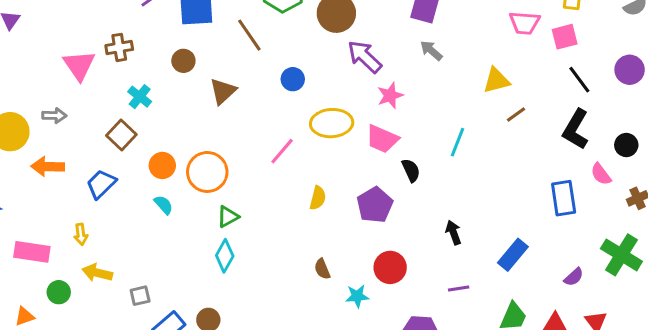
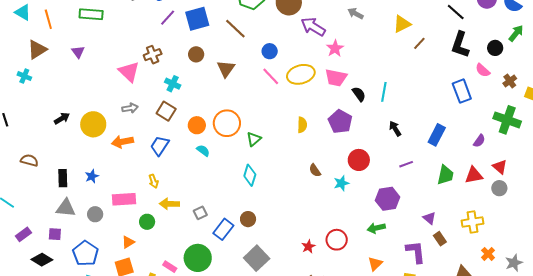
gray arrow: (54, 116) -> (130, 108), moved
cyan line: (457, 142) -> (384, 92), moved
pink line: (282, 151) -> (271, 76), moved, turned -72
green triangle: (228, 217) -> (254, 139), moved

